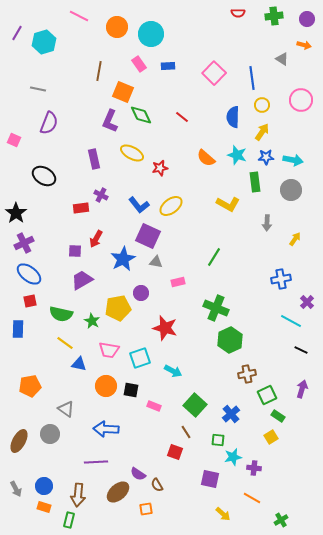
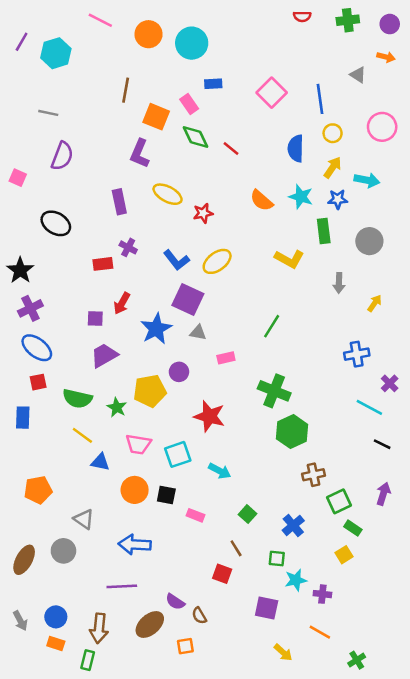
pink rectangle: (139, 64) -> (189, 104), moved
green diamond: (141, 115) -> (195, 137), moved
cyan arrow: (293, 160) -> (367, 180), moved
green square: (195, 405) -> (248, 514), size x0.6

